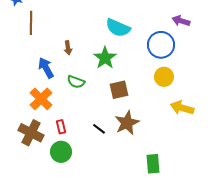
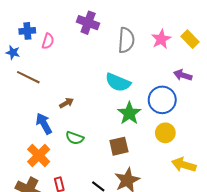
brown line: (31, 23) -> (28, 77), turned -65
brown arrow: (68, 48) -> (66, 103), turned -112
green star: (105, 58) -> (129, 113), moved

